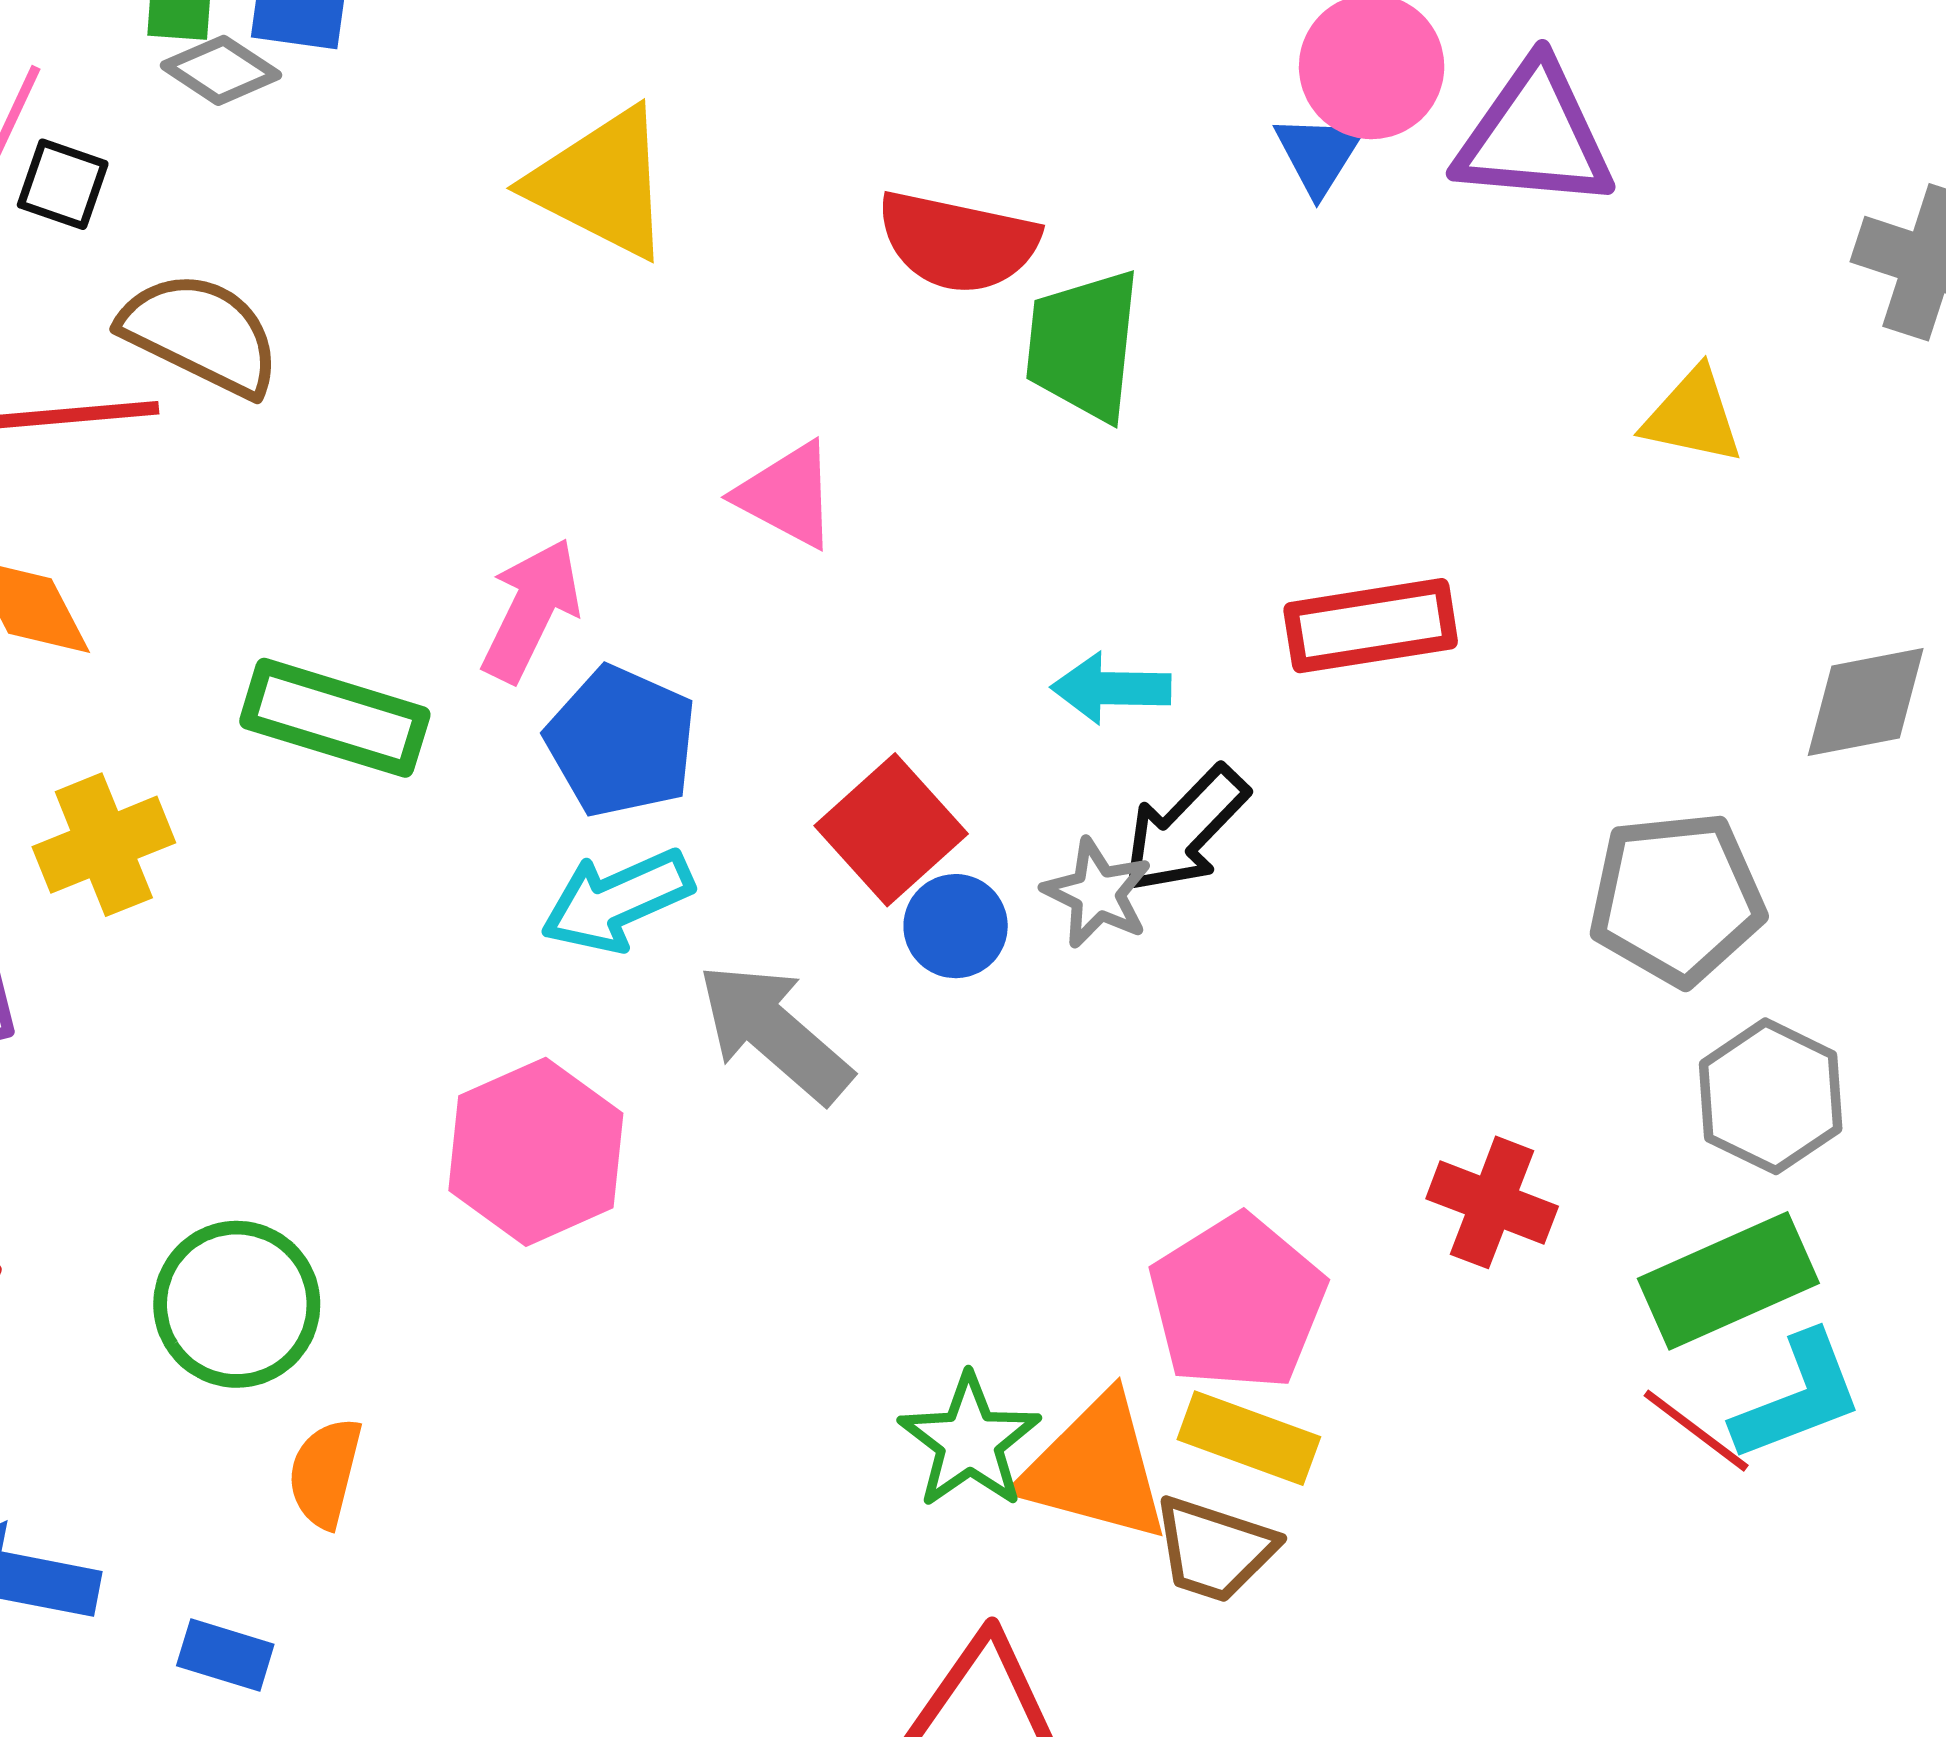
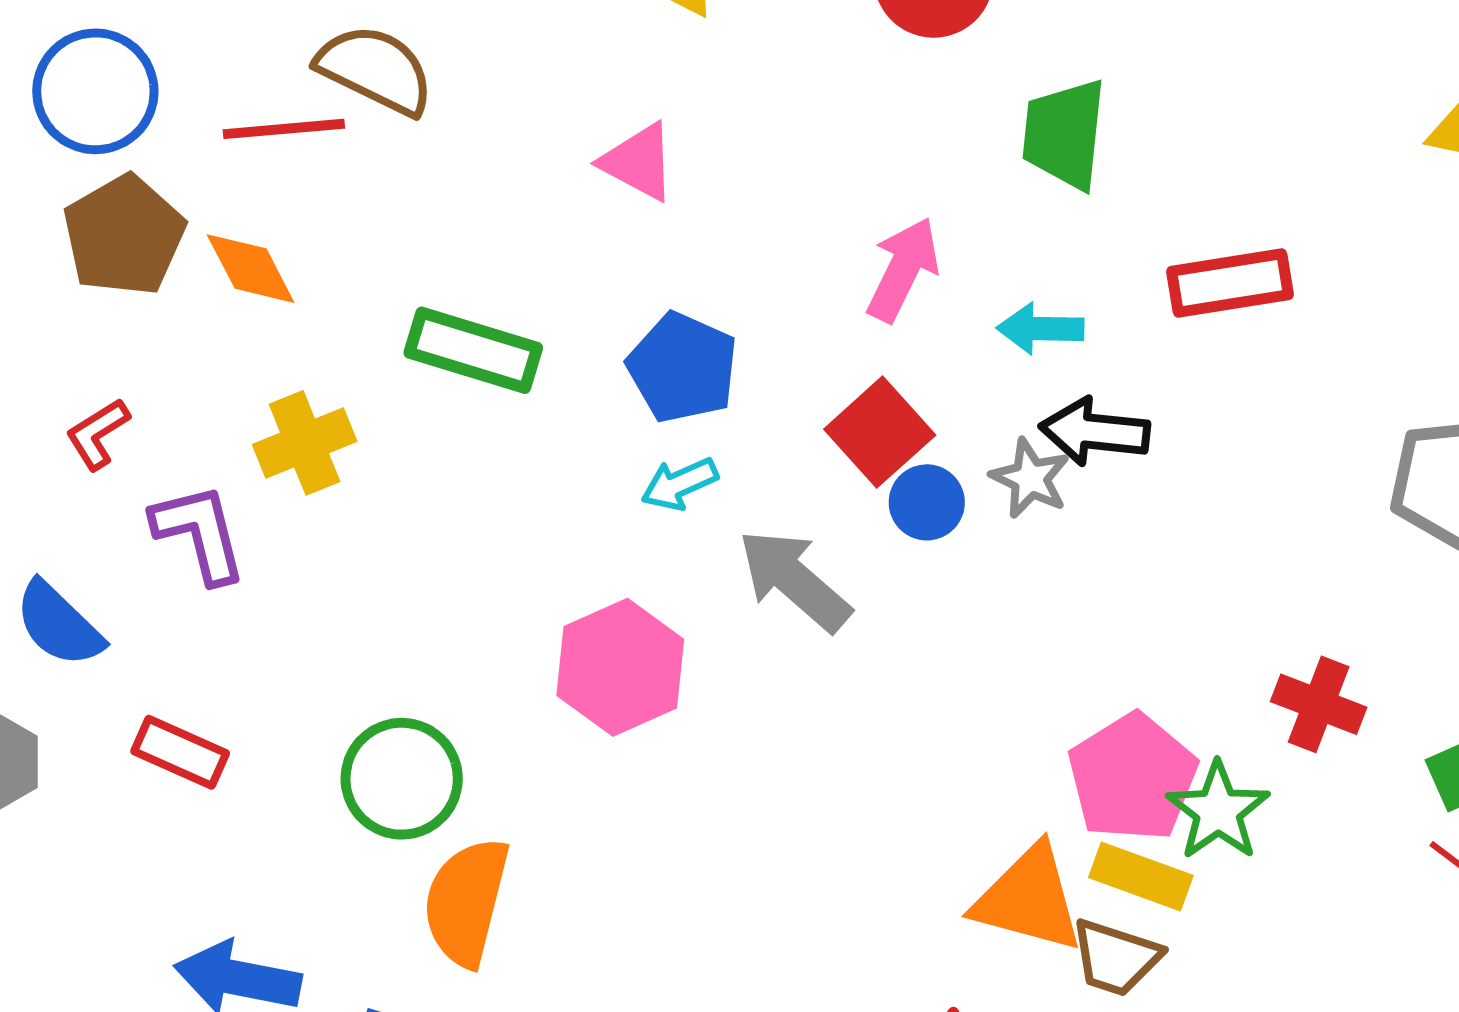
green trapezoid: (1083, 345) -> (1064, 134), moved
pink triangle: (787, 495) -> (638, 162), moved
pink arrow: (531, 610) -> (903, 269), moved
black arrow: (1185, 829) -> (1095, 432), turned 52
cyan arrow: (617, 901) -> (679, 484), size x0.7
green star: (970, 1441) -> (1218, 811), moved
orange semicircle: (325, 1473) -> (466, 902), size x1.6

